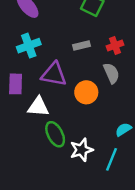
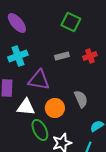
gray semicircle: (111, 73) -> (81, 99), moved
orange circle: (86, 92) -> (55, 108), moved

